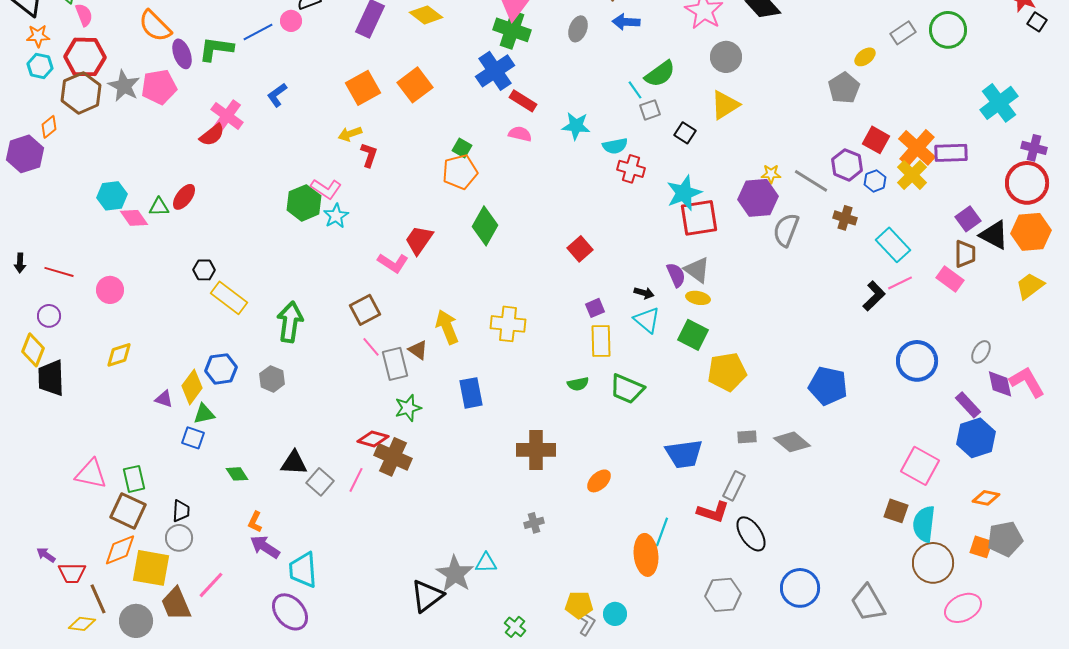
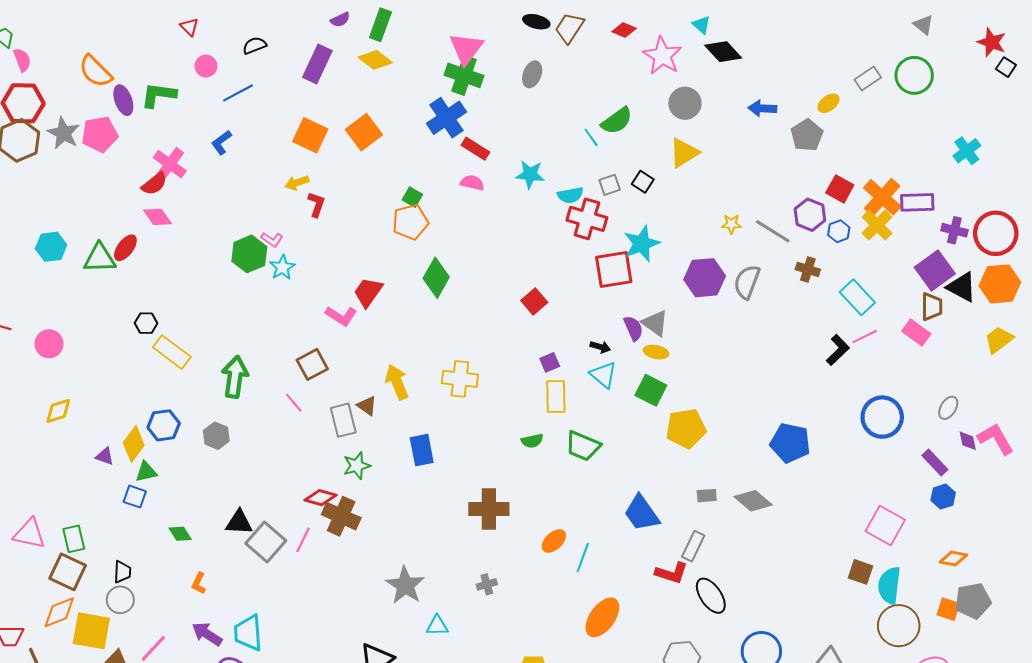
pink circle: (291, 21) -> (206, 66), moved
blue arrow: (626, 22) -> (762, 108), moved
blue line: (258, 32) -> (238, 93), moved
orange square: (363, 88) -> (310, 135), turned -36
cyan cross: (999, 103) -> (967, 151), size x0.7
gray square: (650, 110) -> (610, 185), moved
purple cross: (1034, 148) -> (954, 230), moved
red cross: (631, 169) -> (587, 219), size x1.4
pink L-shape: (326, 189) -> (272, 240), size x0.7
purple hexagon: (758, 198) -> (705, 278), moved
green triangle: (159, 207) -> (100, 258), size x1.6
pink diamond: (134, 218) -> (157, 217), moved
red square: (699, 218) -> (614, 269), moved
purple square: (968, 219) -> (935, 270), size x1.5
pink line: (371, 347) -> (294, 403), moved
purple diamond: (1000, 384) -> (968, 441), size x0.7
blue hexagon: (976, 438) -> (943, 497), size x0.6
blue trapezoid: (684, 454) -> (642, 513), turned 63
gray square: (320, 482) -> (266, 542), size x1.4
cyan line: (662, 532) -> (583, 557), moved
purple arrow: (265, 547) -> (207, 634), moved
orange ellipse: (646, 555) -> (602, 617), turned 42
gray star: (455, 574) -> (405, 585), moved

